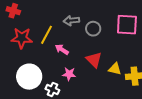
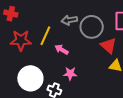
gray circle: (93, 29) -> (92, 27), size x1.5
red triangle: (94, 60) -> (109, 46), moved

